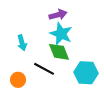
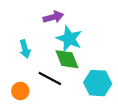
purple arrow: (58, 15) -> (53, 17), moved

